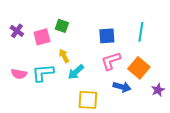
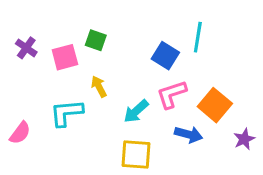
cyan line: (141, 32) -> (198, 37), moved
blue square: (107, 36) -> (165, 56), turned 36
cyan arrow: (76, 72) -> (136, 111), moved
pink semicircle: (19, 74) -> (20, 133), moved, turned -63

